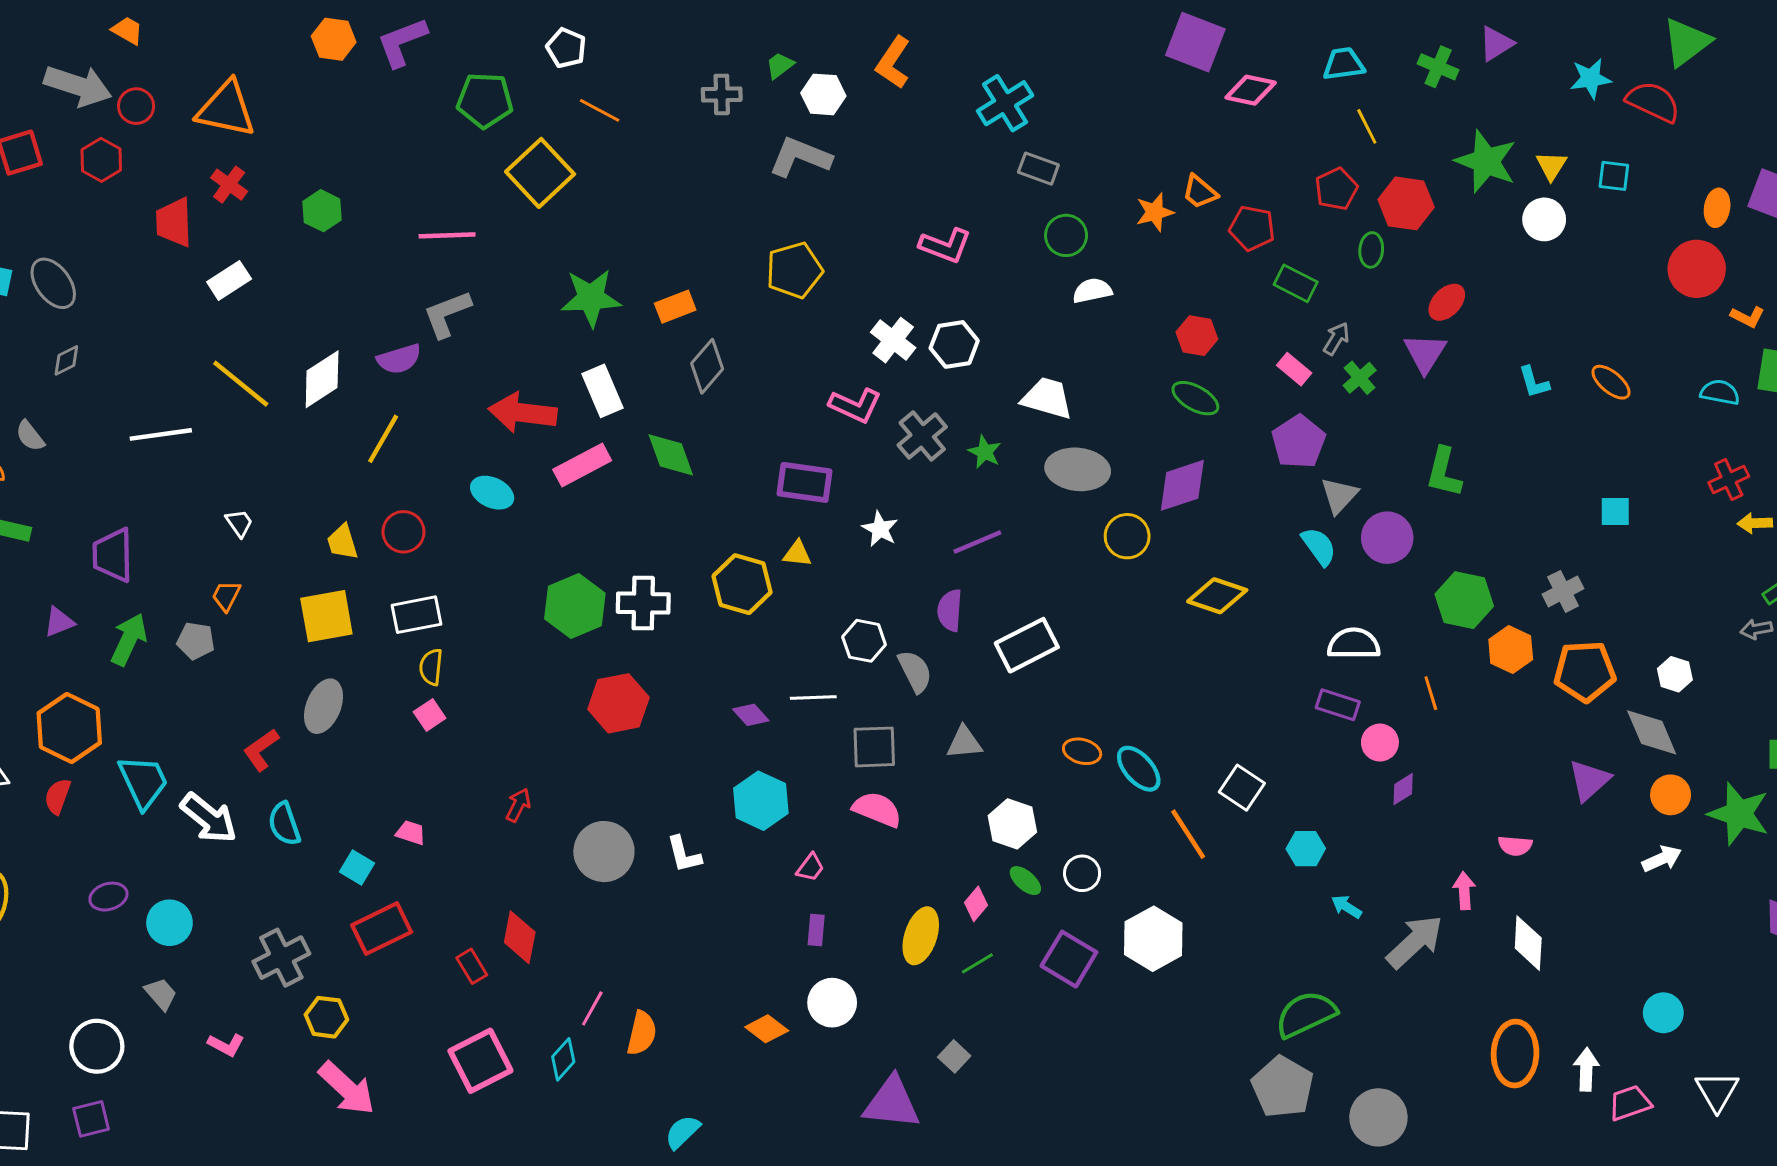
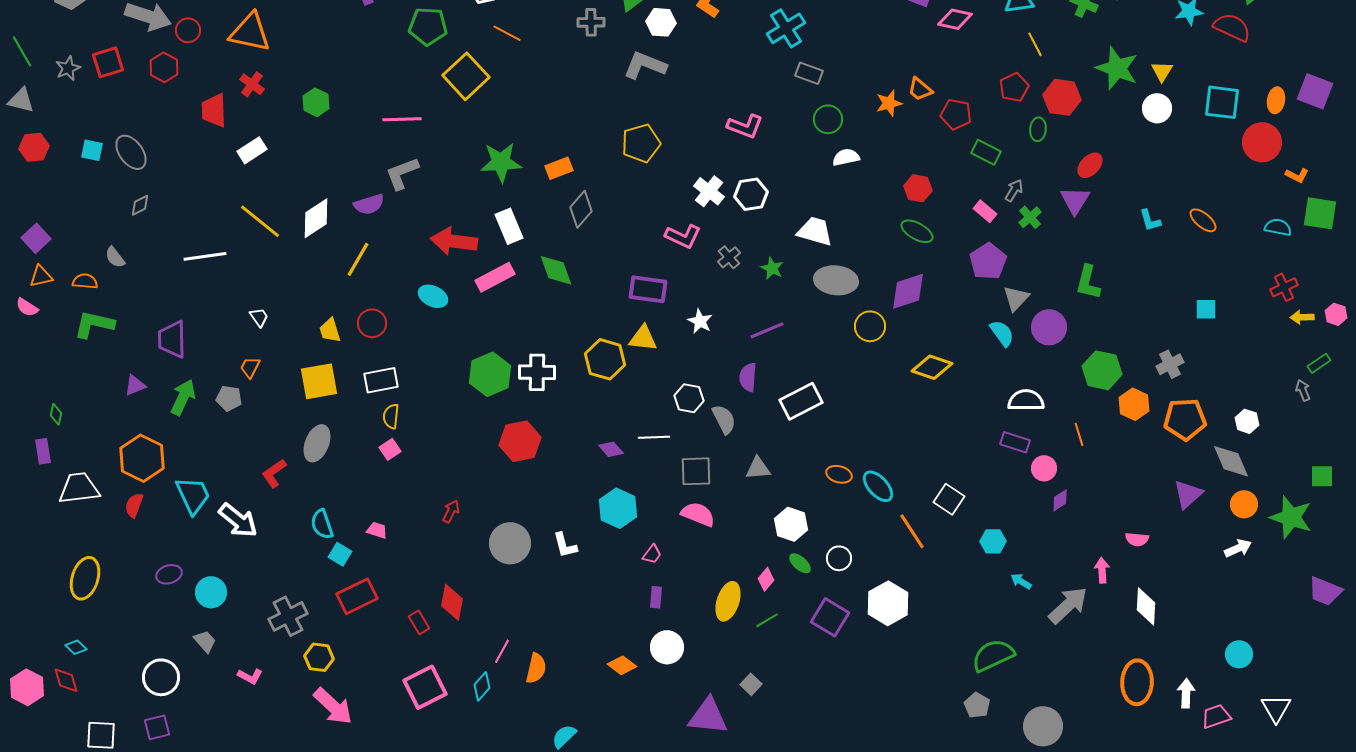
cyan square: (1614, 176) -> (1222, 102), moved, size x1.6
gray cross: (922, 436) -> (729, 257), size x0.7
yellow triangle: (797, 554) -> (643, 338), size x1.4
gray arrow: (1756, 629) -> (1303, 390), turned 80
cyan semicircle: (284, 824) -> (322, 524), moved
gray pentagon: (1283, 1087) -> (977, 705), size x0.6

